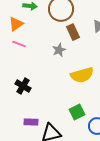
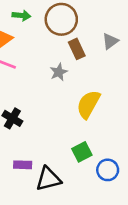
yellow semicircle: (82, 75) -> (88, 104), turned 135

